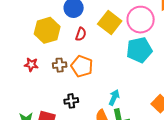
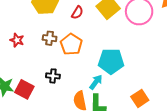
cyan pentagon: (139, 50) -> (111, 61), moved
red star: (31, 65) -> (17, 40), moved

